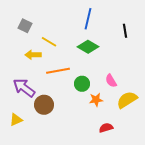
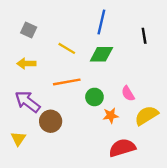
yellow line: (49, 42) -> (67, 48), moved
green diamond: (88, 47) -> (101, 54), turned -30
yellow arrow: (33, 55) -> (26, 64), moved
yellow triangle: (16, 120) -> (18, 139), turned -32
red semicircle: (106, 128) -> (122, 148), size x1.6

